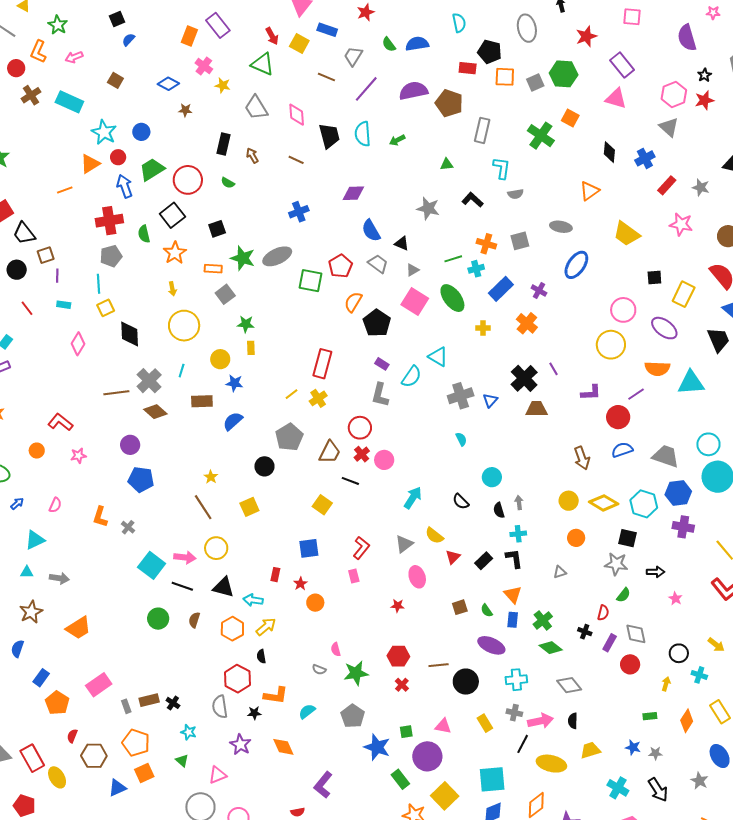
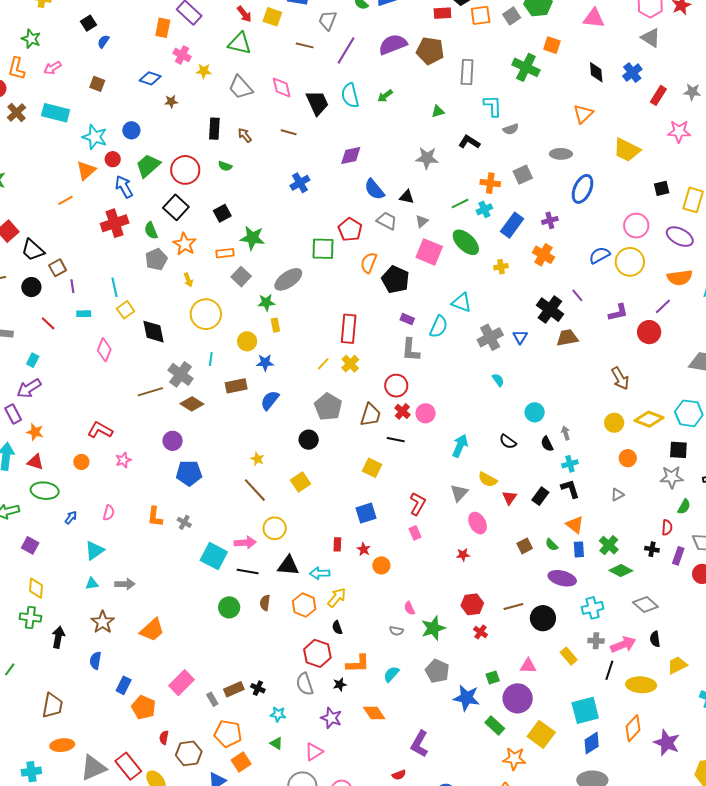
gray pentagon: (111, 256) -> (156, 259), moved
gray ellipse: (277, 256) -> (288, 279), moved
purple cross: (539, 291) -> (550, 220), turned -35
blue semicircle: (622, 450) -> (600, 255), moved

